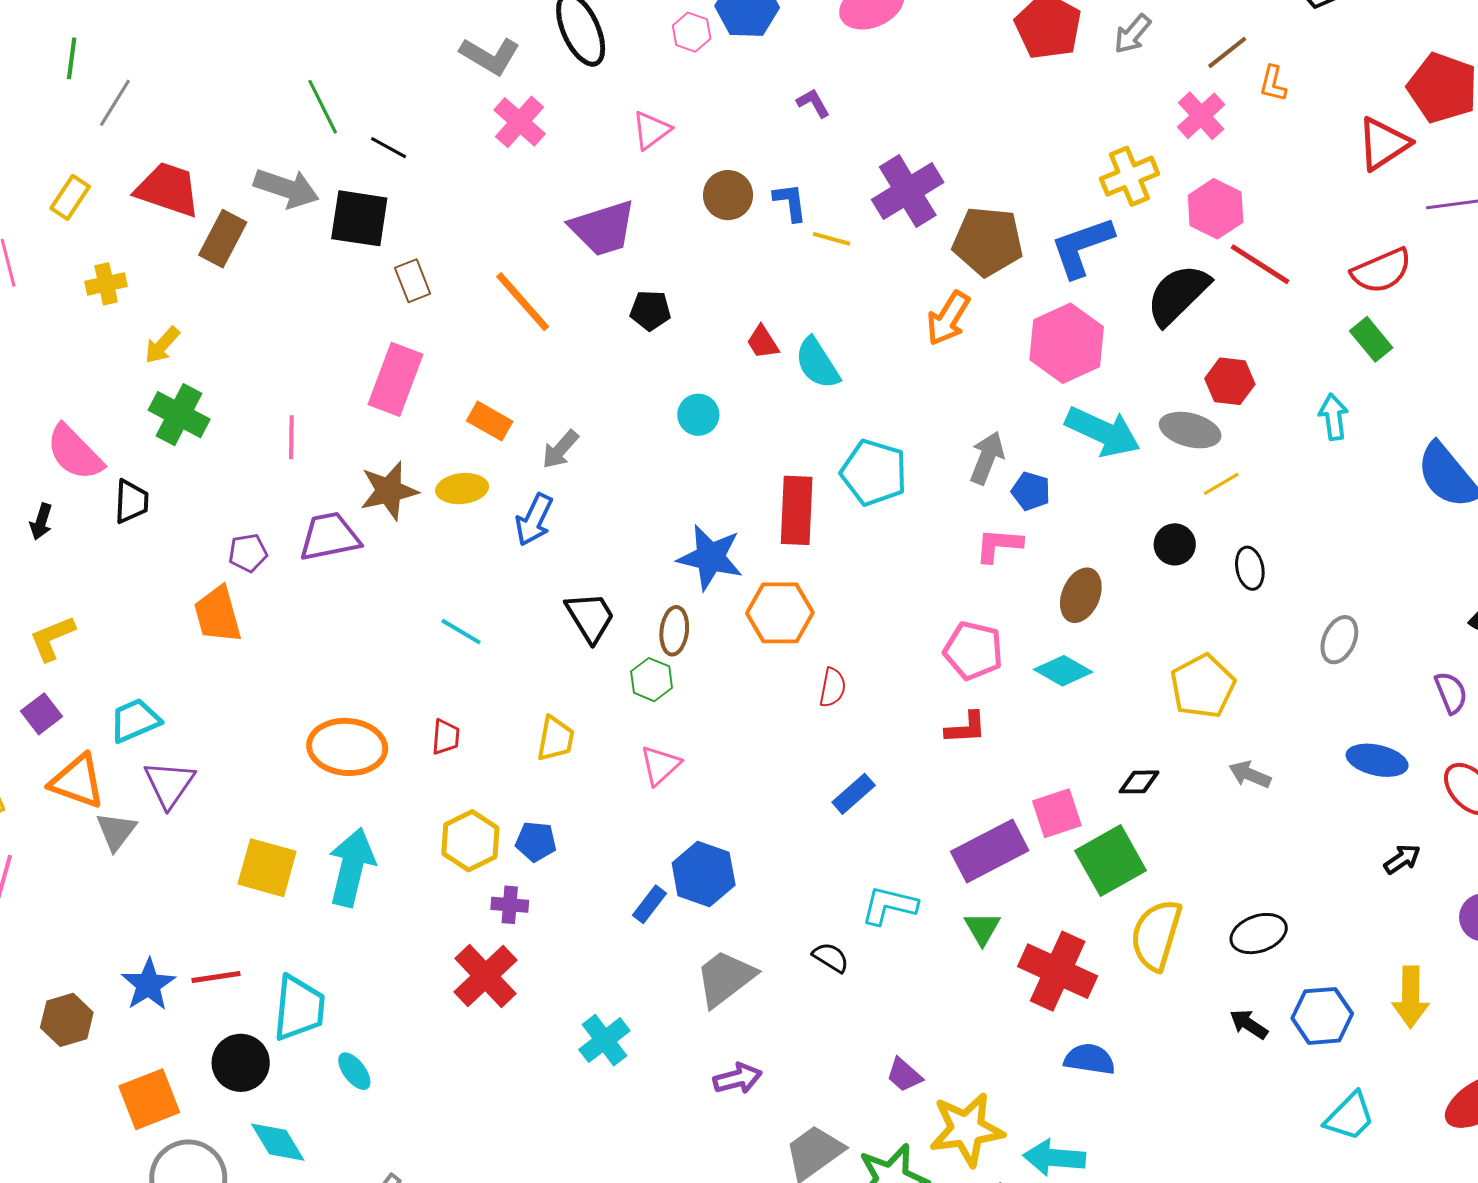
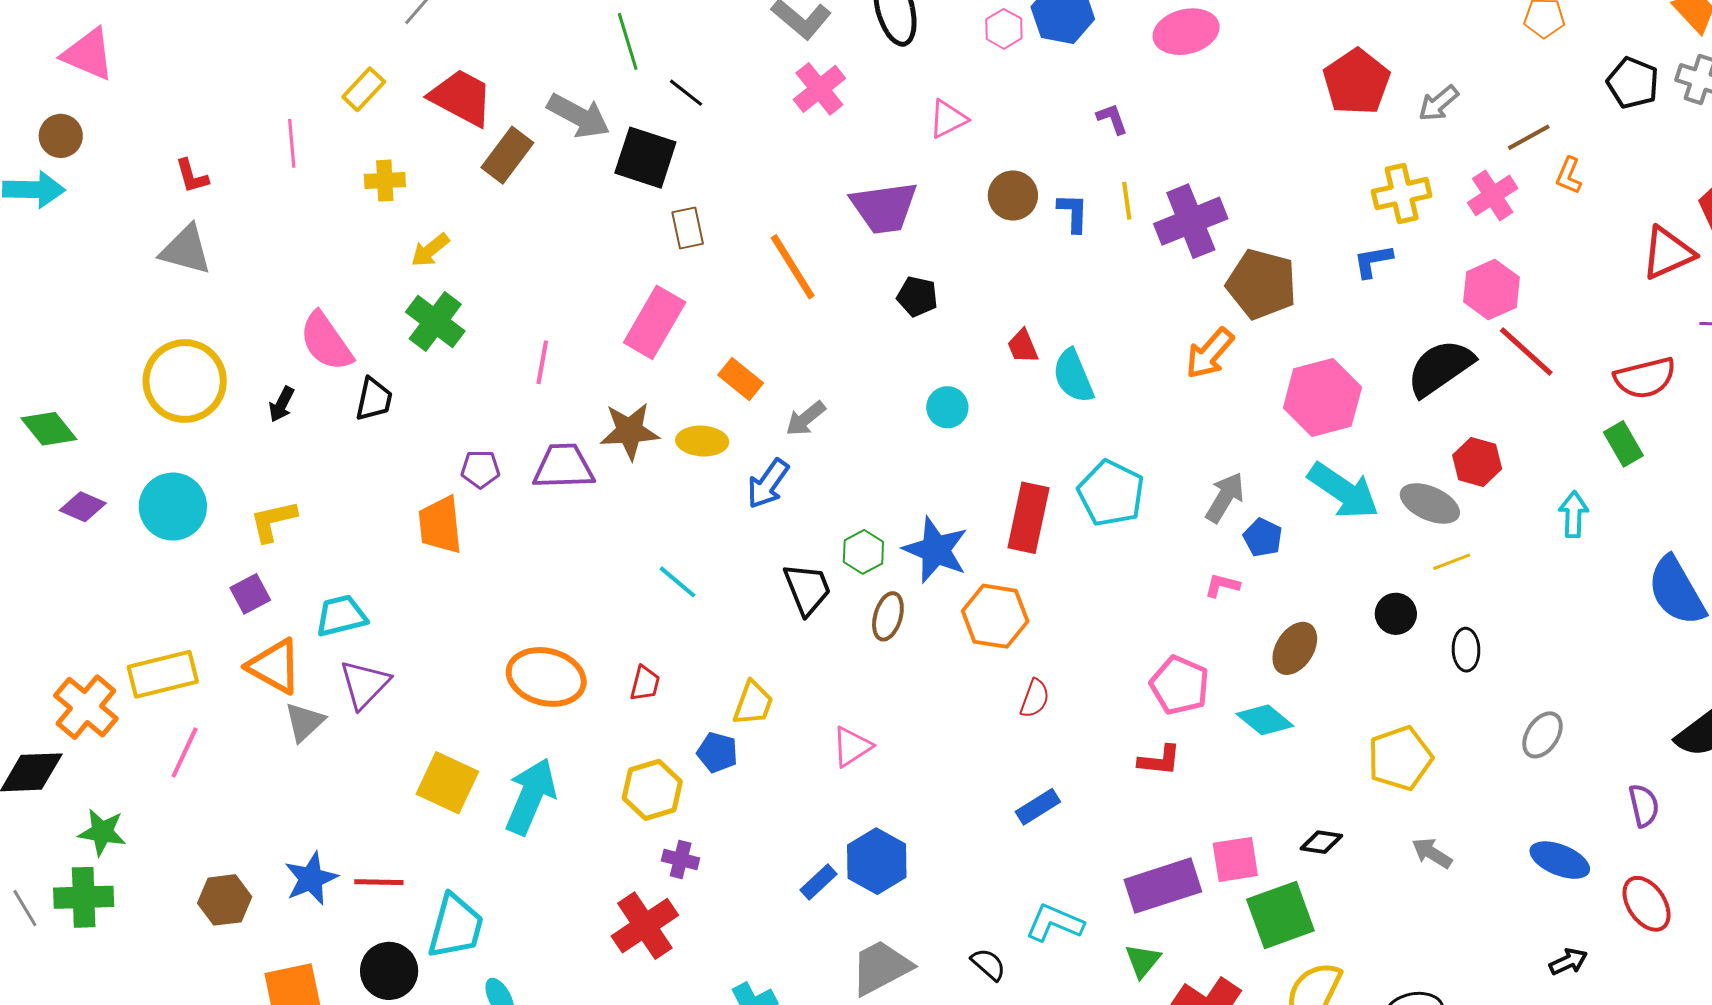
yellow cross: (1129, 176) -> (1402, 194), moved
yellow line: (832, 239) -> (1127, 201), moved, turned 57
blue L-shape: (1082, 247) -> (1373, 261), moved, size x0.6
pink L-shape: (999, 545) -> (1222, 585), size x0.7
green hexagon: (652, 680) -> (863, 552), moved
blue pentagon: (536, 842) -> (717, 752), moved

